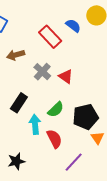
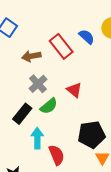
brown arrow: (16, 55) -> (31, 56), moved
gray cross: (42, 72) -> (38, 84), moved
green semicircle: (56, 110) -> (49, 106), moved

